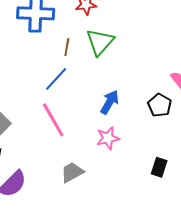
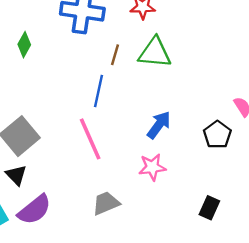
green triangle: (100, 42) -> (155, 53), turned 48
blue line: (56, 79) -> (99, 91), turned -36

